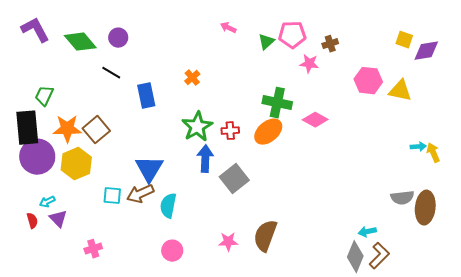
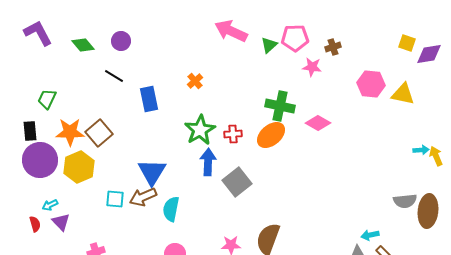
pink arrow: (228, 28) -> (231, 31), size x2.0
green diamond: (80, 42) -> (83, 45), size x0.7
black rectangle: (27, 128) -> (30, 131), size x0.6

